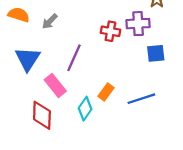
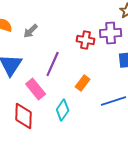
orange rectangle: (106, 92) -> (83, 83), moved

